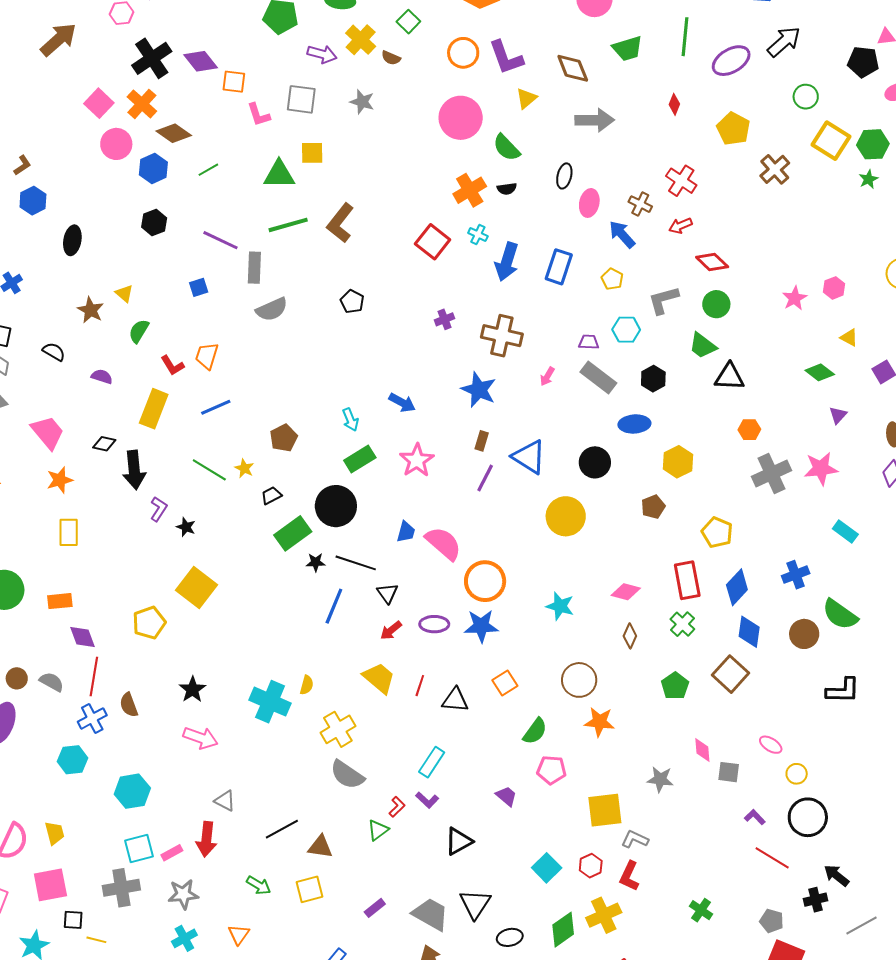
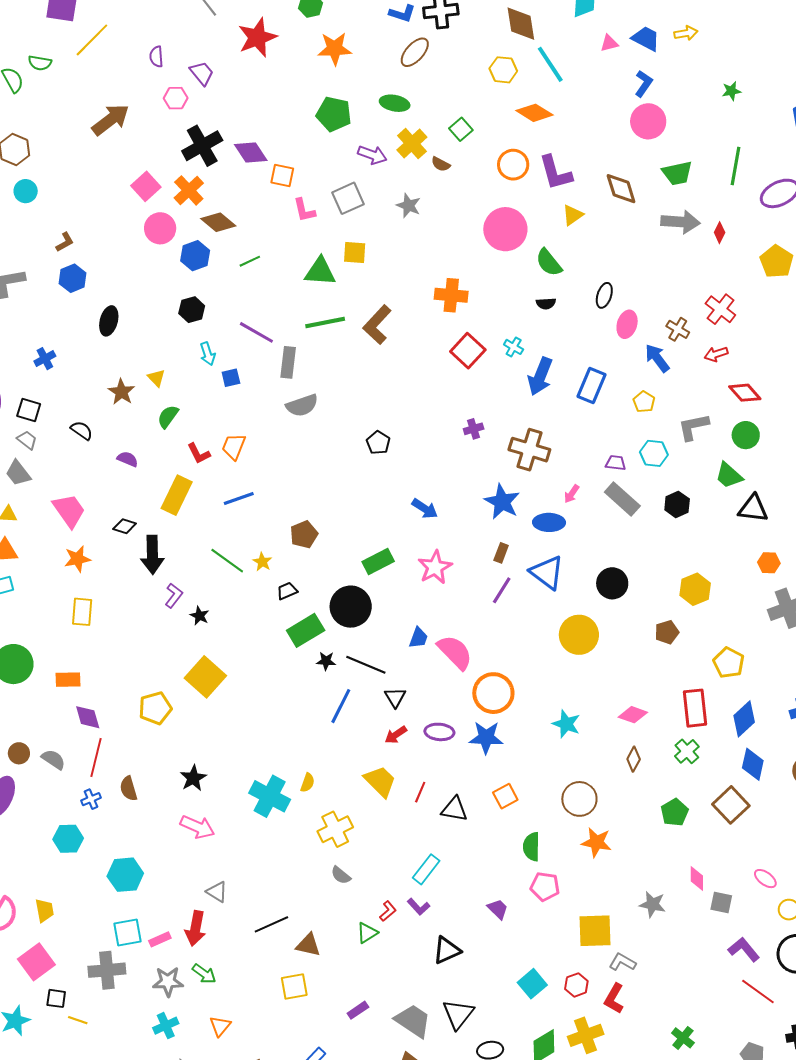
gray square: (301, 99) -> (348, 198), turned -36
gray arrow: (595, 120) -> (681, 222), moved
orange cross: (470, 190) -> (451, 295), moved, turned 32
black pentagon: (352, 302) -> (378, 443), moved
cyan arrow: (350, 420) -> (208, 354), moved
blue ellipse: (634, 424) -> (549, 522), moved
blue cross: (92, 718) -> (91, 799), size x0.7
green semicircle: (535, 731) -> (531, 847), turned 140
gray semicircle: (347, 775) -> (341, 875), size x0.6
purple L-shape: (755, 817) -> (744, 949), size x1.5
pink square: (50, 885) -> (36, 962), turned -30
green arrow: (259, 885) -> (204, 974), moved

